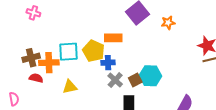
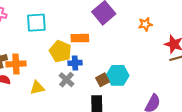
orange star: (168, 23) -> (145, 24), moved
cyan square: (68, 52) -> (36, 23), moved
gray cross: (115, 80) -> (66, 80), moved

